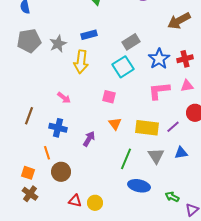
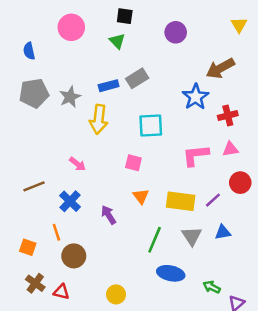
gray rectangle: (131, 42) -> (137, 78), moved
blue star: (159, 59) -> (196, 97), moved
cyan square: (123, 67) -> (151, 125), turned 30
brown line: (29, 116) -> (34, 186), turned 48
blue cross: (58, 128) -> (70, 201), turned 30
purple arrow: (89, 139) -> (109, 215), turned -63
orange square: (28, 173) -> (28, 247), moved
red triangle: (75, 201) -> (61, 292), moved

